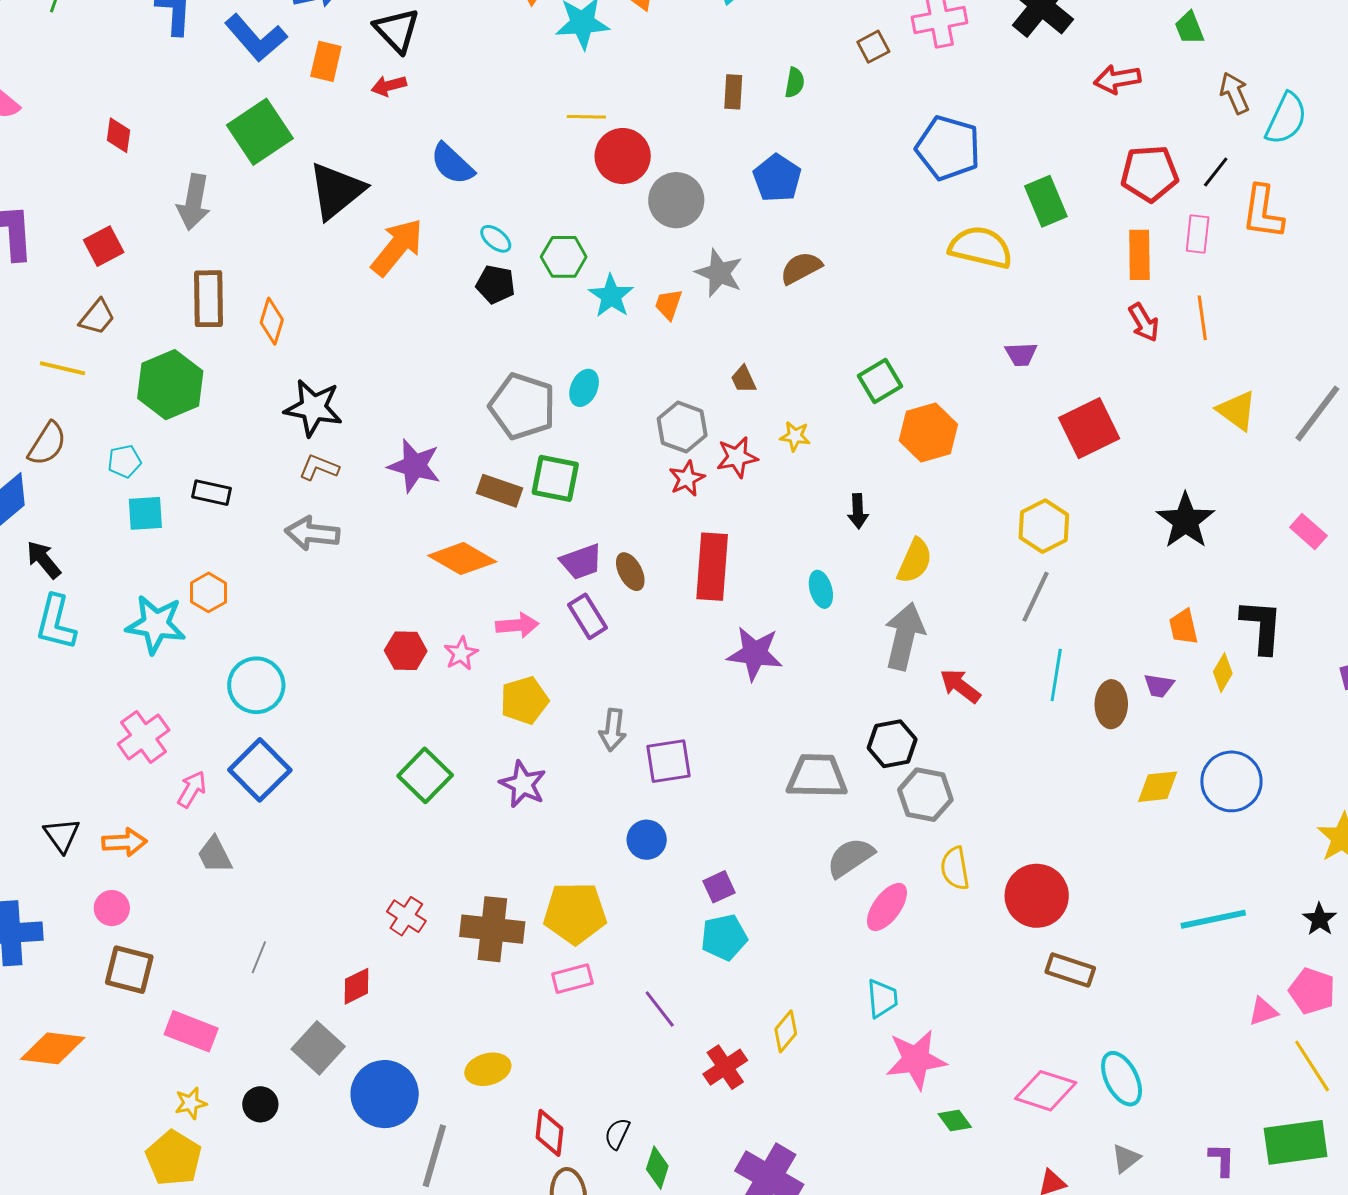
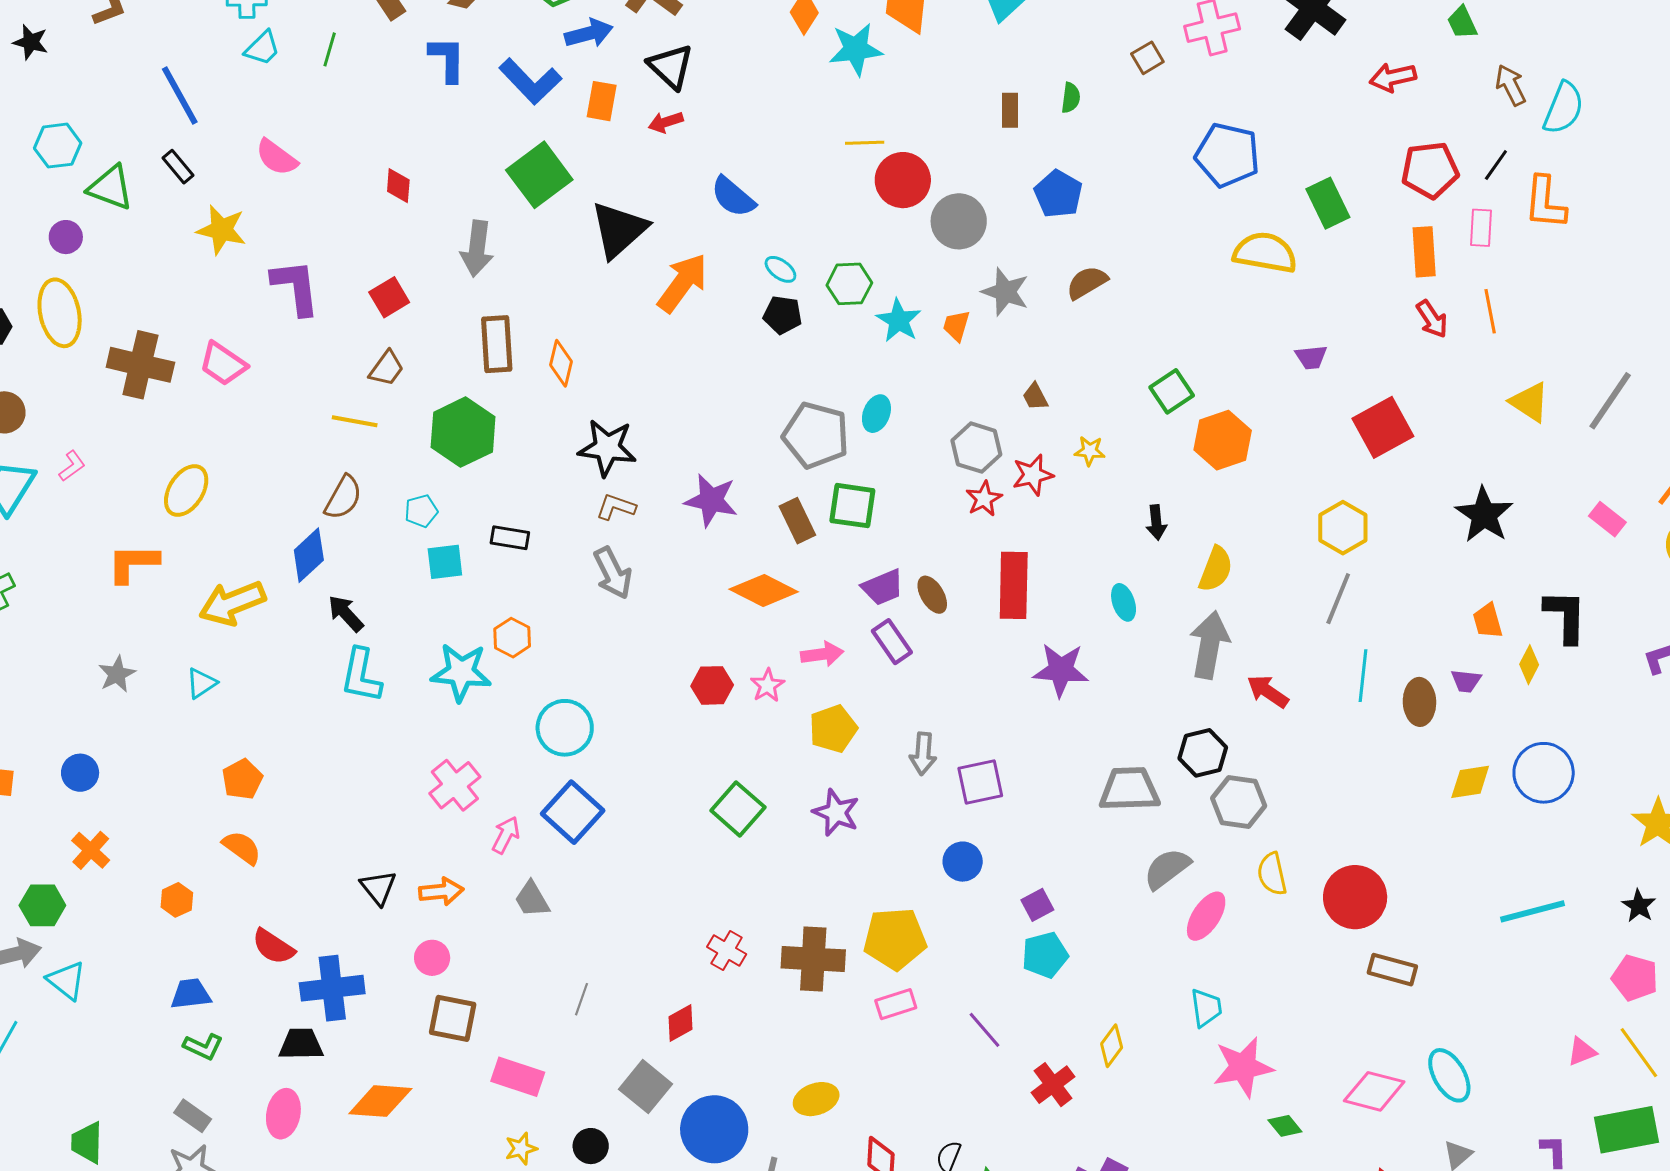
brown rectangle: (500, 491) -> (797, 521), turned 48
gray arrow: (312, 533) -> (613, 573), turned -120
pink triangle: (1263, 1011) -> (1582, 1051), moved

